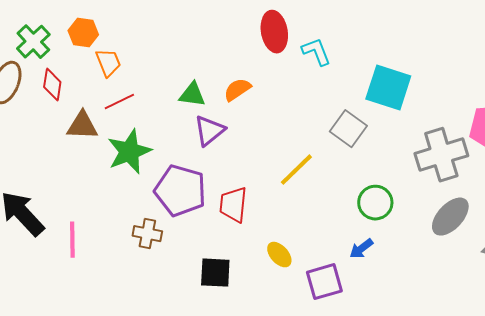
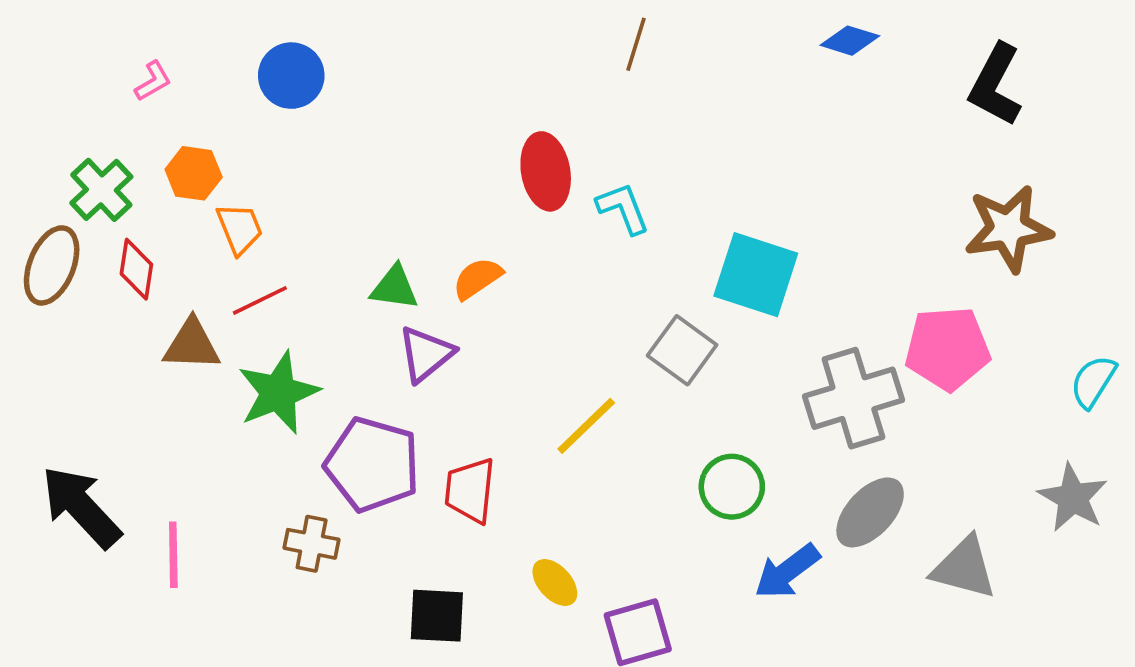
blue arrow: (361, 249) -> (787, 571), moved, size x1.5

